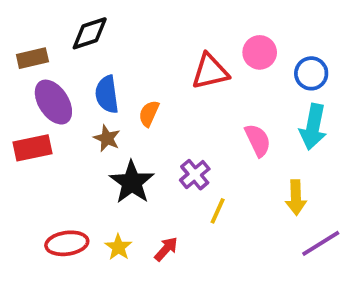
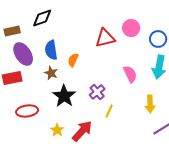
red ellipse: (67, 243) -> (27, 111), moved
red arrow: (166, 249) -> (82, 131), size x1.6

